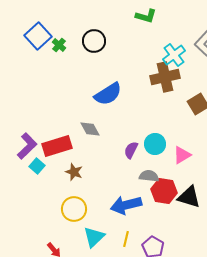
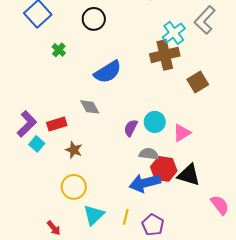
green cross: (59, 45) -> (59, 50), moved
red rectangle: (57, 146) -> (57, 124), size x0.7
blue arrow: (126, 205) -> (145, 183), moved

